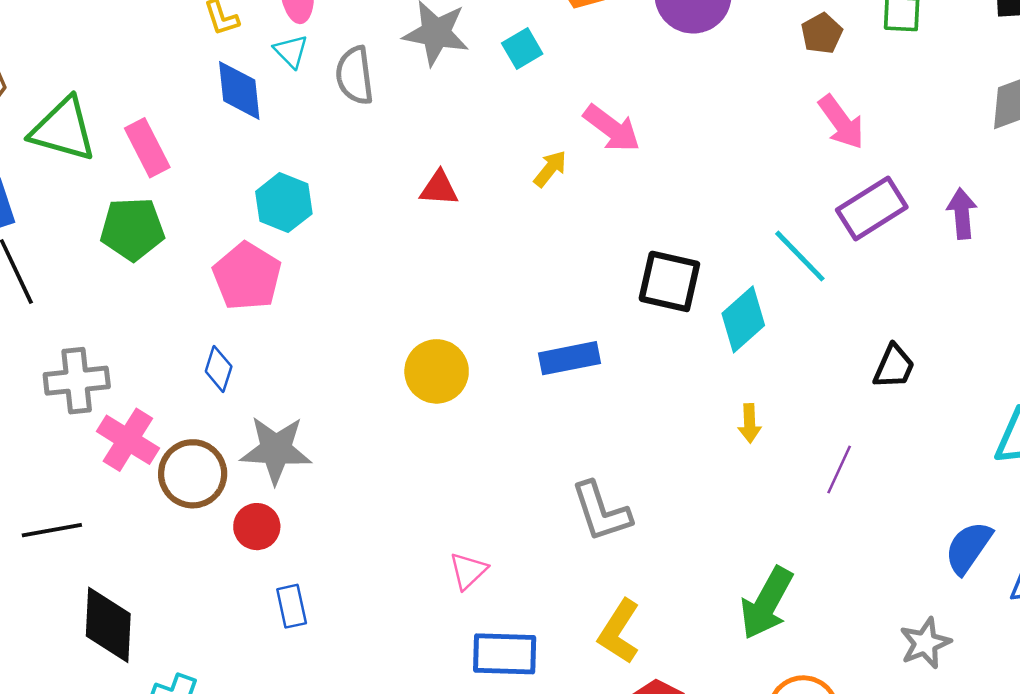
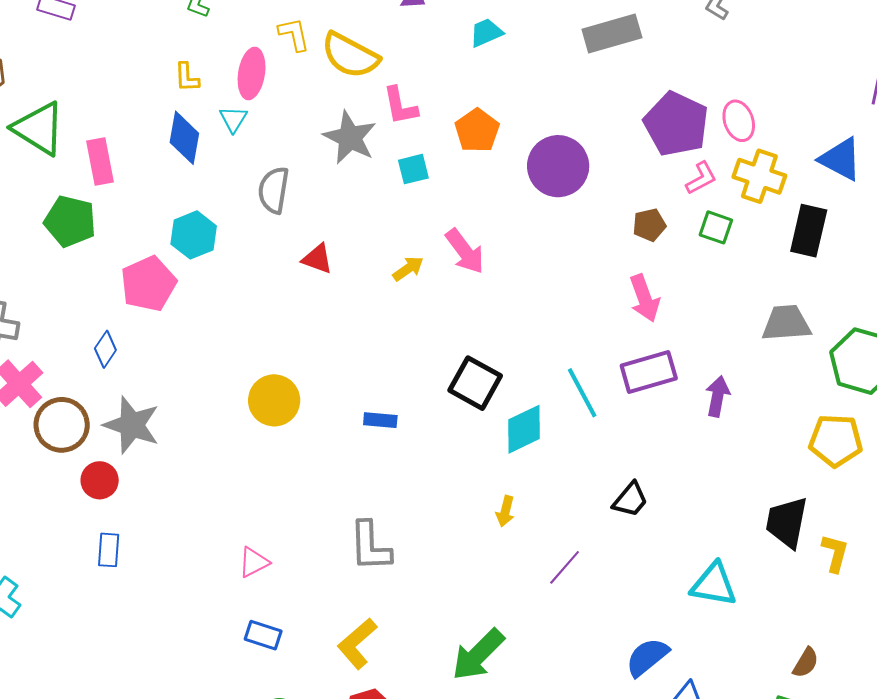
gray semicircle: (355, 75) -> (274, 190), moved
blue rectangle: (570, 358) -> (380, 420), size x0.7
blue rectangle: (505, 654) -> (263, 635), size x0.7

